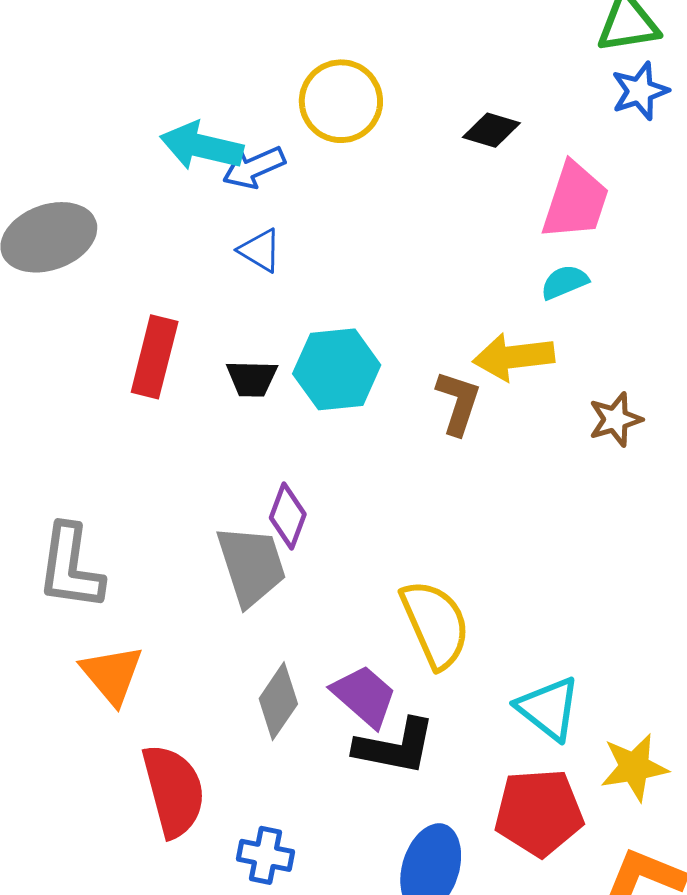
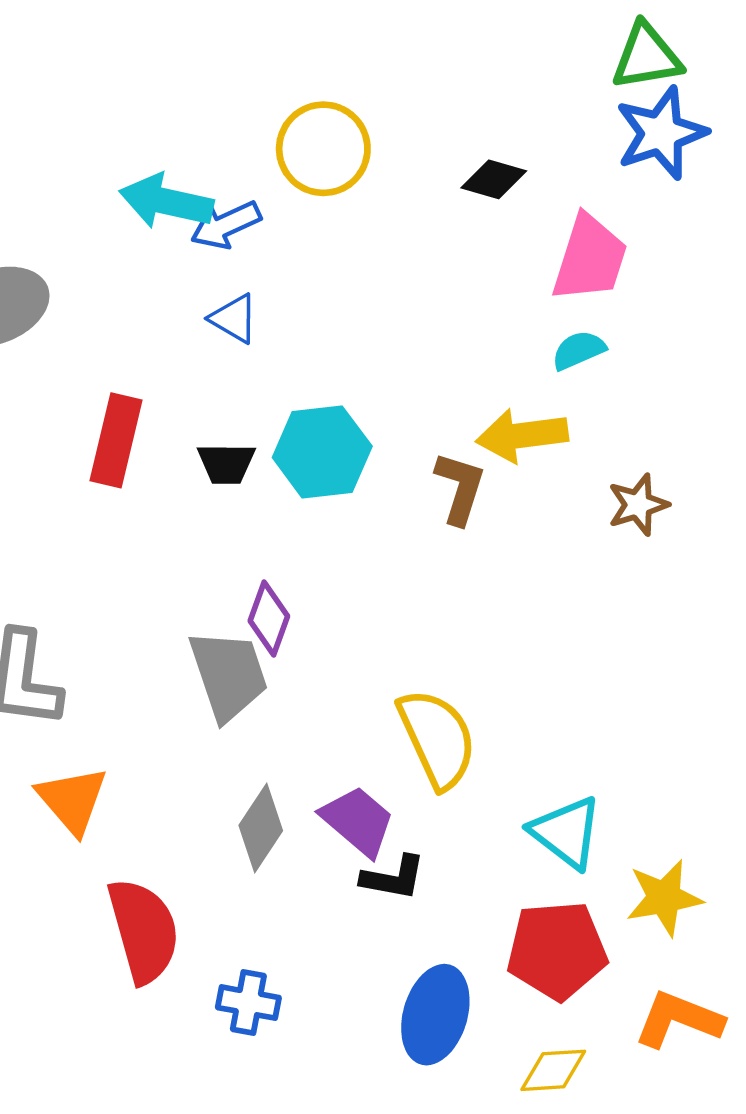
blue star: (640, 91) -> (661, 133), size x1.4
black L-shape: (395, 747) -> (393, 878), size x0.7

